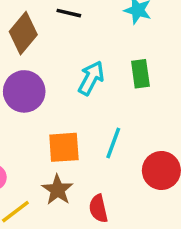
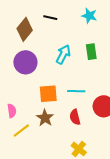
cyan line: (113, 143) -> (76, 91), turned 72
red semicircle: (98, 209) -> (75, 117), moved

